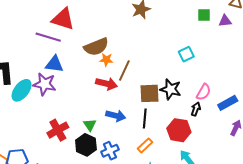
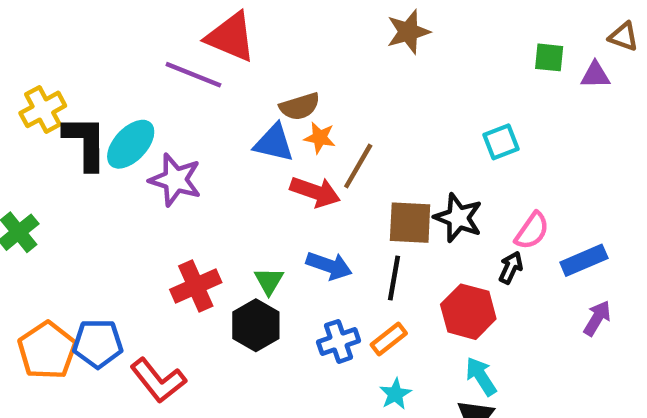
brown semicircle: (96, 47) -> (300, 106), size x0.7
blue triangle: (54, 64) -> (274, 143), moved
cyan ellipse: (22, 90) -> (131, 144), moved
blue cross: (110, 151) -> (339, 341), moved

